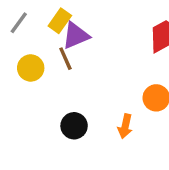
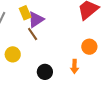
yellow rectangle: (60, 21) -> (25, 13), turned -48
yellow circle: (31, 68) -> (13, 54), moved

